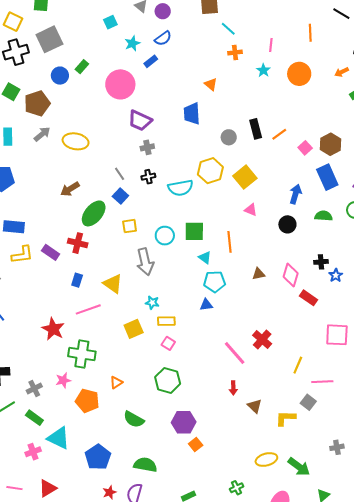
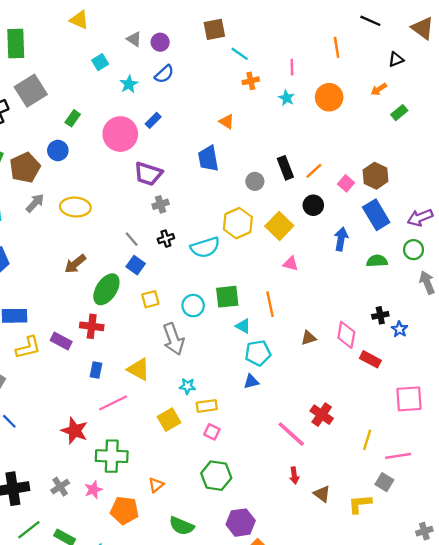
blue rectangle: (151, 61) -> (153, 120), moved
blue circle: (60, 76) -> (58, 151), moved
black circle: (287, 224) -> (313, 205), moved
gray cross: (34, 389) -> (60, 487), moved

